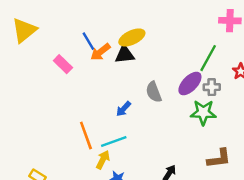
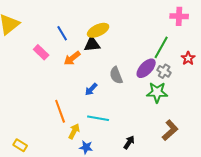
orange arrow: (100, 52) -> (72, 58), moved
gray cross: (212, 87) -> (164, 71), turned 32
cyan line: (114, 142) -> (98, 118), moved, turned 30
brown L-shape: (219, 158) -> (170, 130), turned -35

